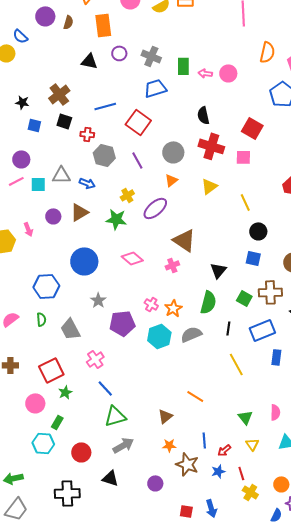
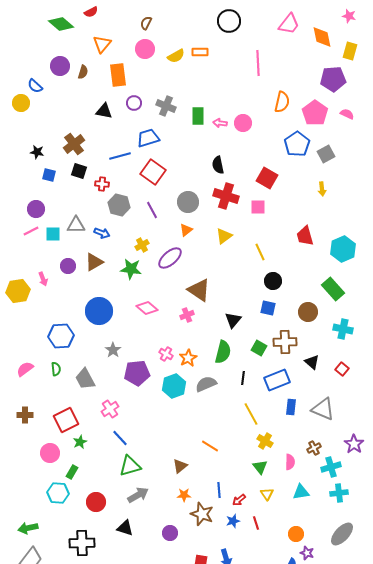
blue trapezoid: (155, 88) -> (148, 138), moved
yellow cross: (250, 492) -> (265, 441), moved

